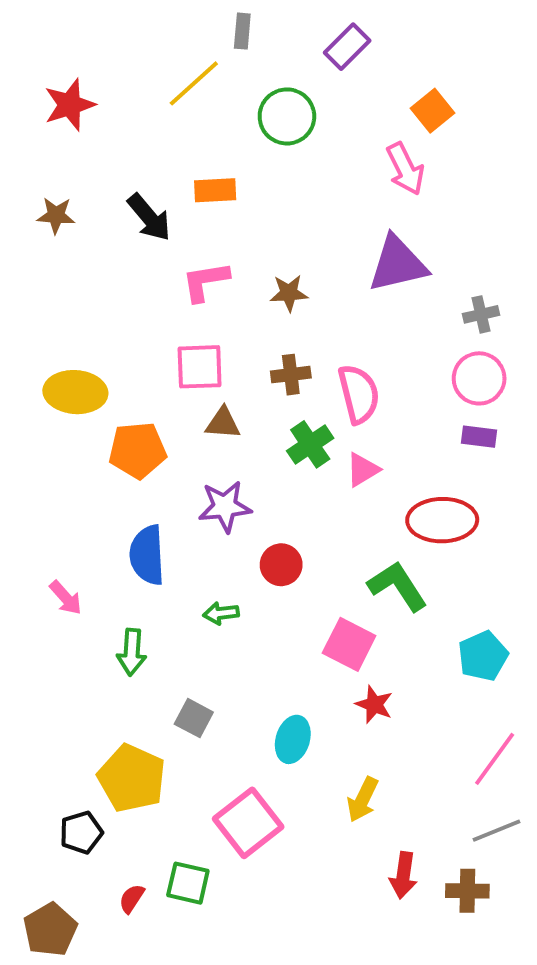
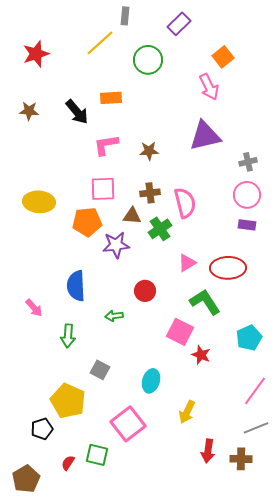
brown triangle: (223, 423) -> (132, 216), moved
orange pentagon: (138, 450) -> (87, 222), moved
pink triangle: (363, 470) -> (187, 263), moved
purple star: (225, 507) -> (116, 245), moved
red star: (374, 704) -> (201, 355), moved

